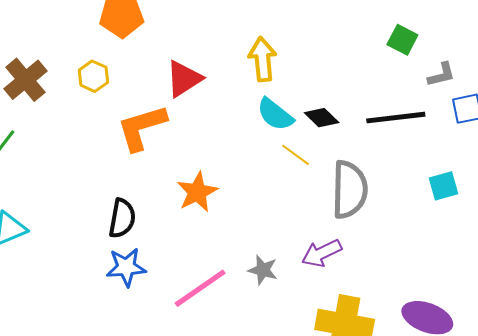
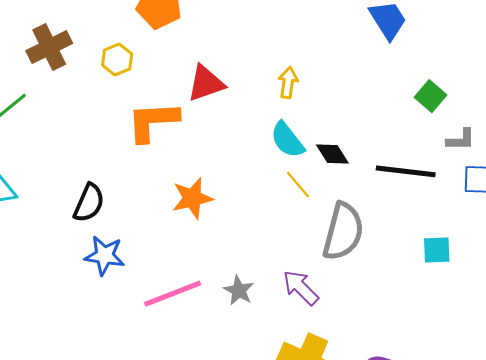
yellow arrow: (263, 59) -> (288, 83), size x0.7
black semicircle: (122, 218) -> (89, 203), moved
purple arrow: (322, 253) -> (301, 288), turned 57

